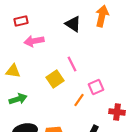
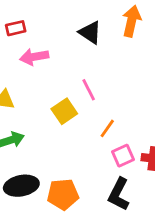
pink square: (96, 87) -> (123, 156), moved
orange line: (79, 100) -> (107, 128), moved

